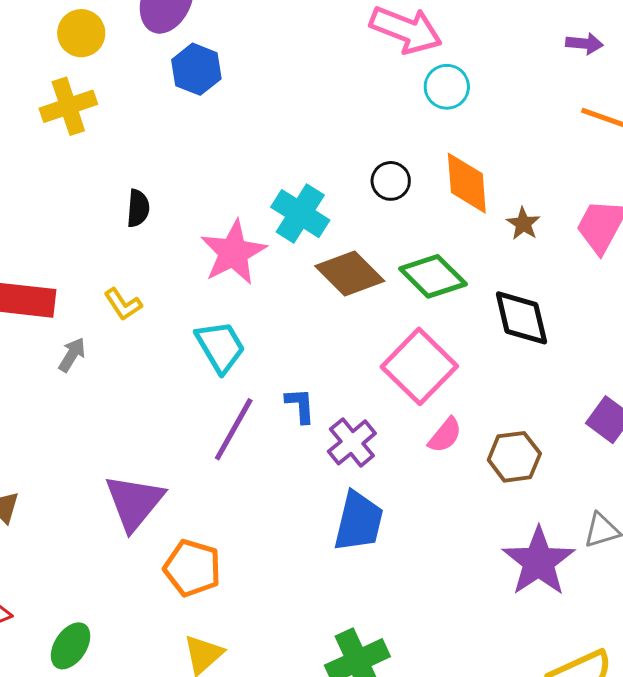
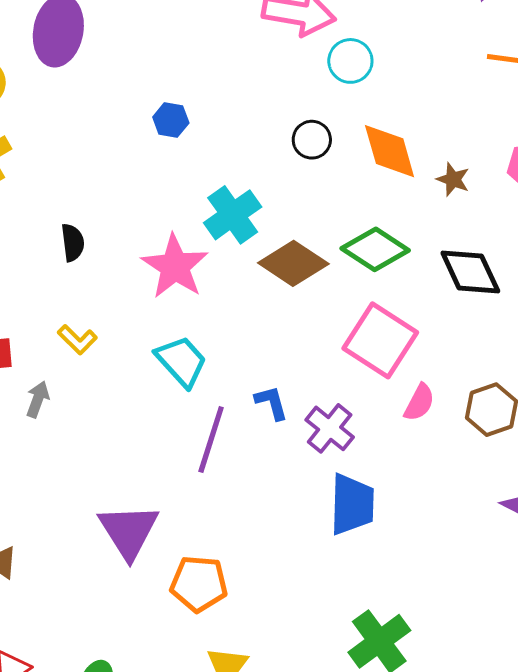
blue hexagon: (196, 69) -> (171, 120), moved, size x0.7
black circle: (391, 181) -> (312, 140), moved
cyan cross: (300, 214) -> (233, 215), turned 34

